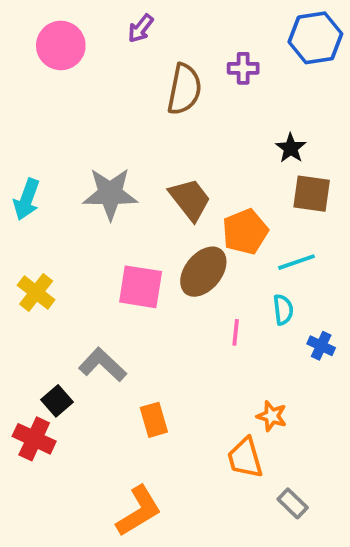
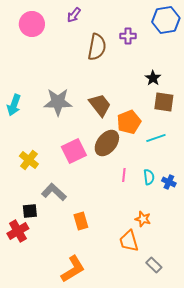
pink square: (141, 287) -> (74, 151), turned -35
yellow cross: (36, 293) -> (29, 160), moved
cyan semicircle: (283, 310) -> (149, 177), moved
black square: (57, 401) -> (30, 211), turned 35
red cross: (34, 439) -> (18, 231), turned 35

